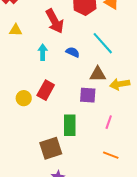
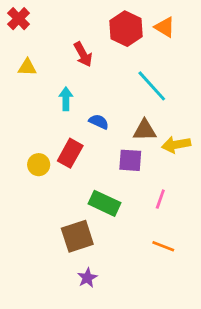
red arrow: (55, 21) -> (83, 54), size x0.7
blue semicircle: (73, 52) -> (99, 122), moved
green rectangle: (70, 125) -> (105, 203), turned -65

